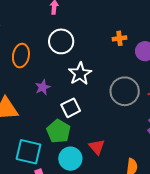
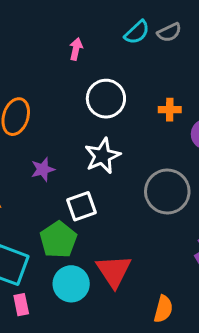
white circle: (61, 41) -> (106, 99), moved
red triangle: (97, 147) -> (114, 271), size x1.4

